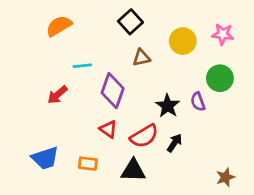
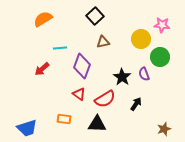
yellow circle: (183, 41) -> (141, 39), moved
black arrow: (174, 143) -> (136, 104), moved
blue trapezoid: (45, 158) -> (27, 128), moved

